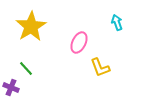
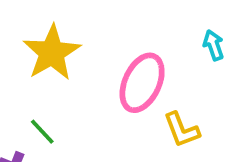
pink ellipse: (79, 42) -> (142, 83), size x1.4

